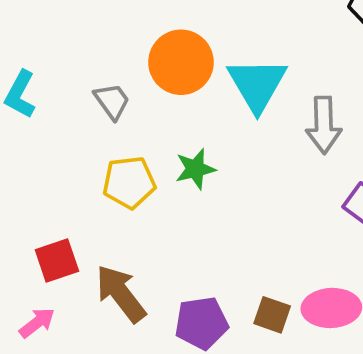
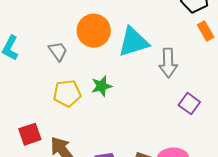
cyan triangle: (257, 84) -> (133, 42), turned 44

